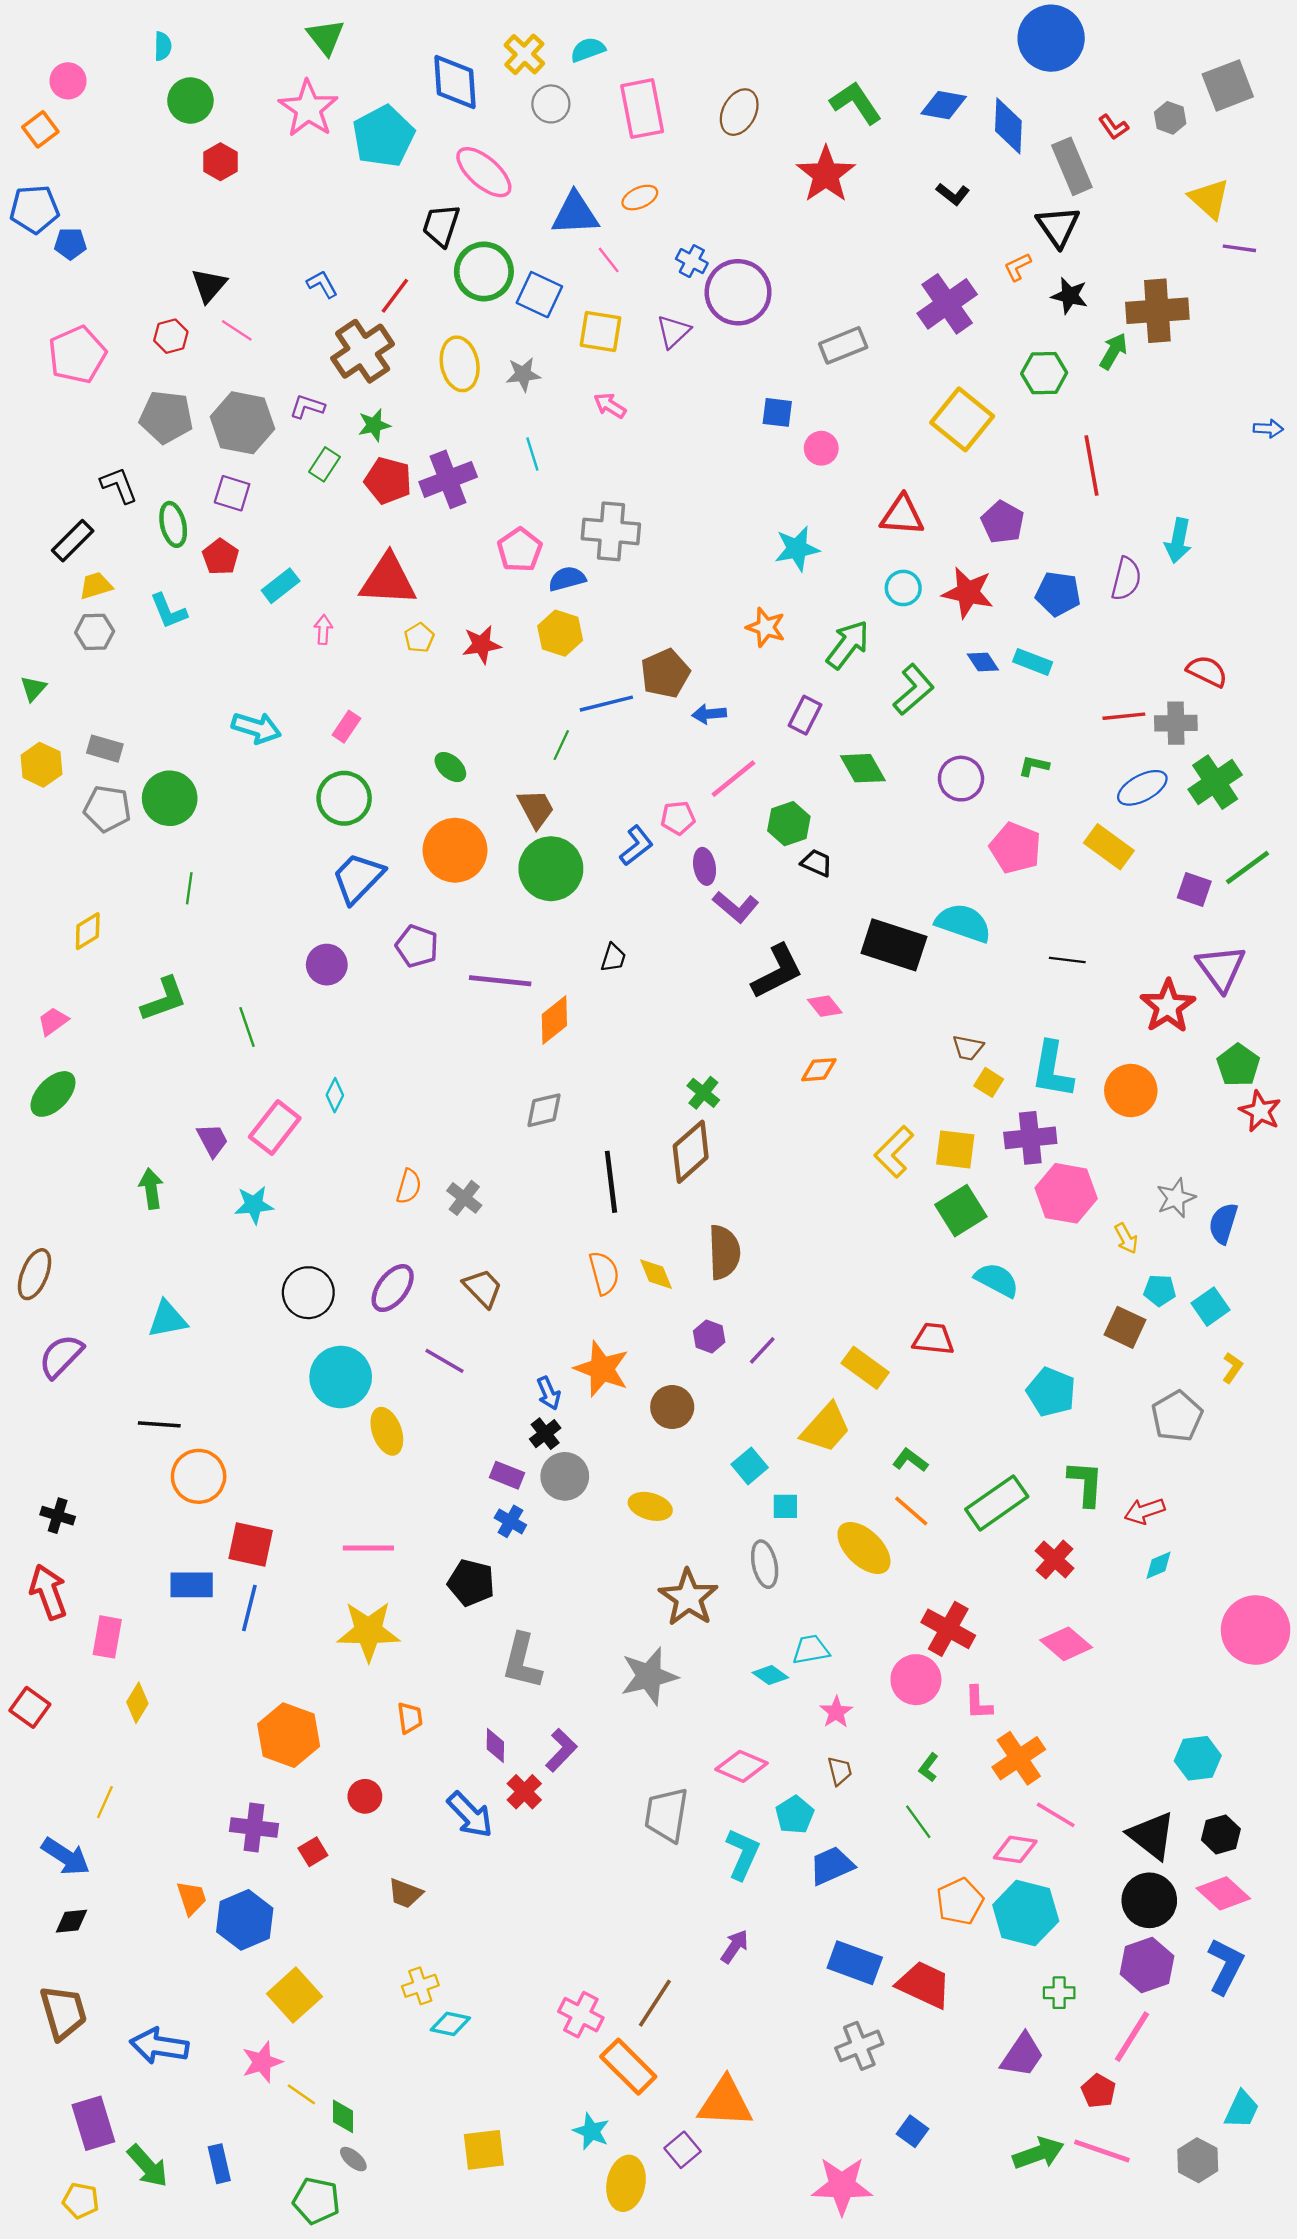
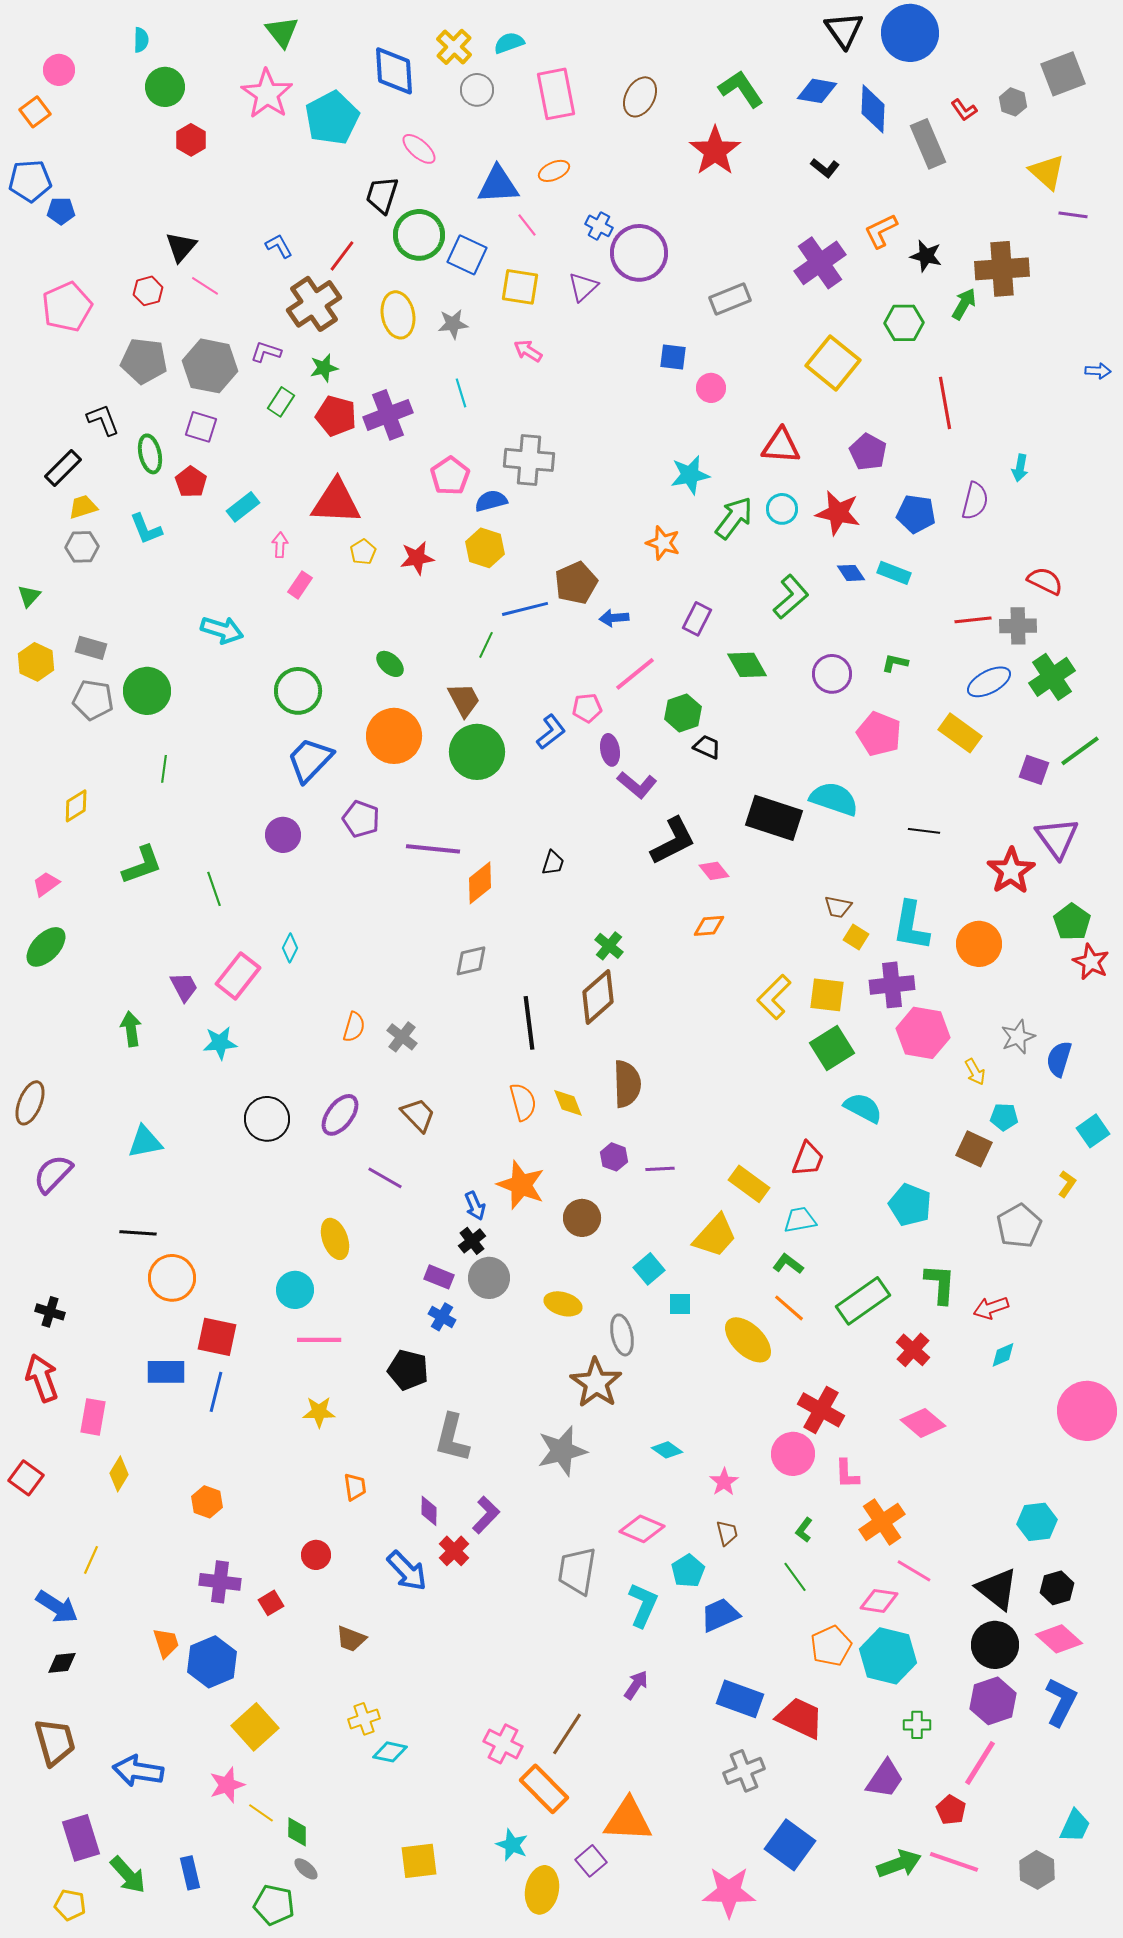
pink ellipse: (484, 172) -> (419, 149), size x0.7
black triangle: (1058, 226) -> (844, 30), moved
orange L-shape: (1018, 267) -> (881, 231), size x1.4
cyan arrow: (1178, 541) -> (1020, 468), size x0.7
green arrow: (848, 645) -> (734, 518), moved
pink rectangle: (346, 727) -> (300, 585), moved
black trapezoid: (613, 958) -> (553, 863), moved
cyan square: (1211, 1307) -> (1093, 1131), moved
red trapezoid: (933, 1339) -> (808, 1159), turned 105
purple line: (762, 1350) -> (660, 1169), turned 44
cyan circle: (341, 1377) -> (295, 1290), moved, size x0.7
gray ellipse: (765, 1564) -> (622, 1335), moved
yellow star: (368, 1631) -> (319, 1412), size x0.6
cyan trapezoid: (811, 1650) -> (800, 1220), moved
orange hexagon: (289, 1735) -> (207, 1502), moved, size x0.6
blue square: (912, 2131) -> (790, 1845), size x1.8

